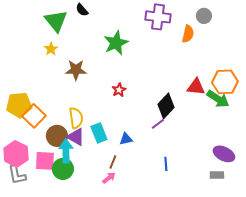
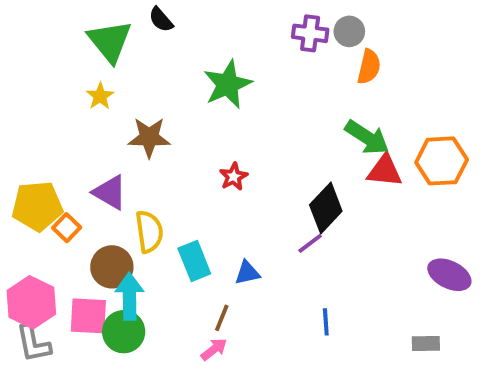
gray circle: (204, 16) -> (349, 31), moved
purple cross: (158, 17) -> (310, 33), size x0.7
green arrow: (218, 99) -> (367, 137), moved
orange square: (34, 116) -> (67, 228), size x0.6
purple triangle: (76, 137) -> (110, 192), moved
purple ellipse: (224, 154) -> (449, 275), moved

